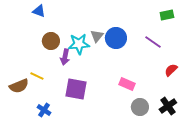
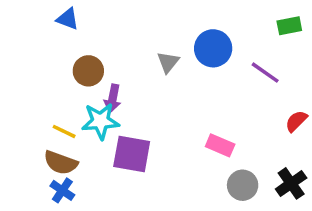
blue circle: (116, 38) -> (213, 48), moved
cyan star: (79, 44) -> (100, 121), moved
brown semicircle: (19, 86) -> (61, 163), moved, turned 42
blue cross: (44, 110) -> (62, 190), moved

